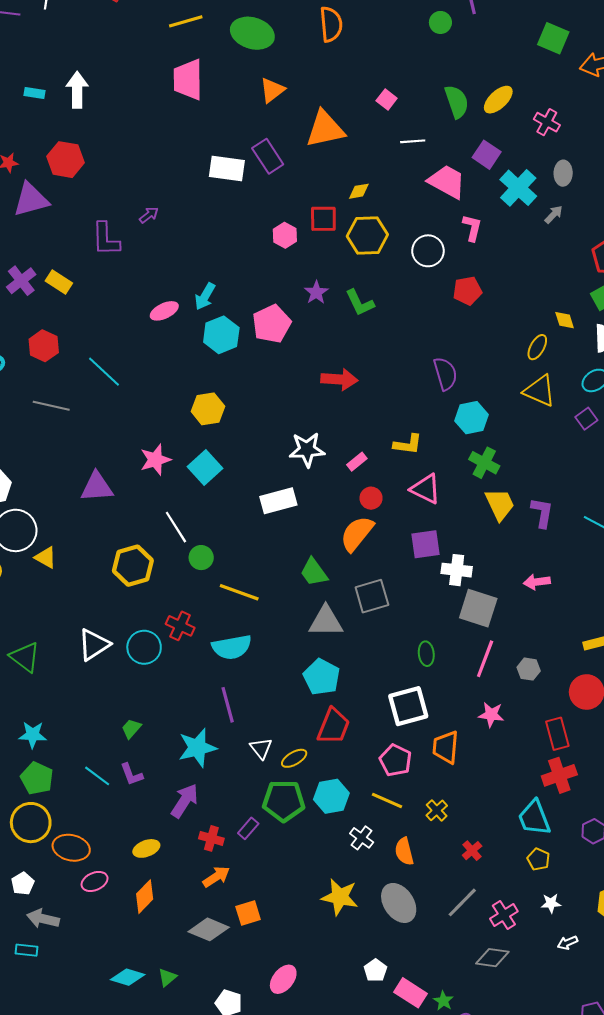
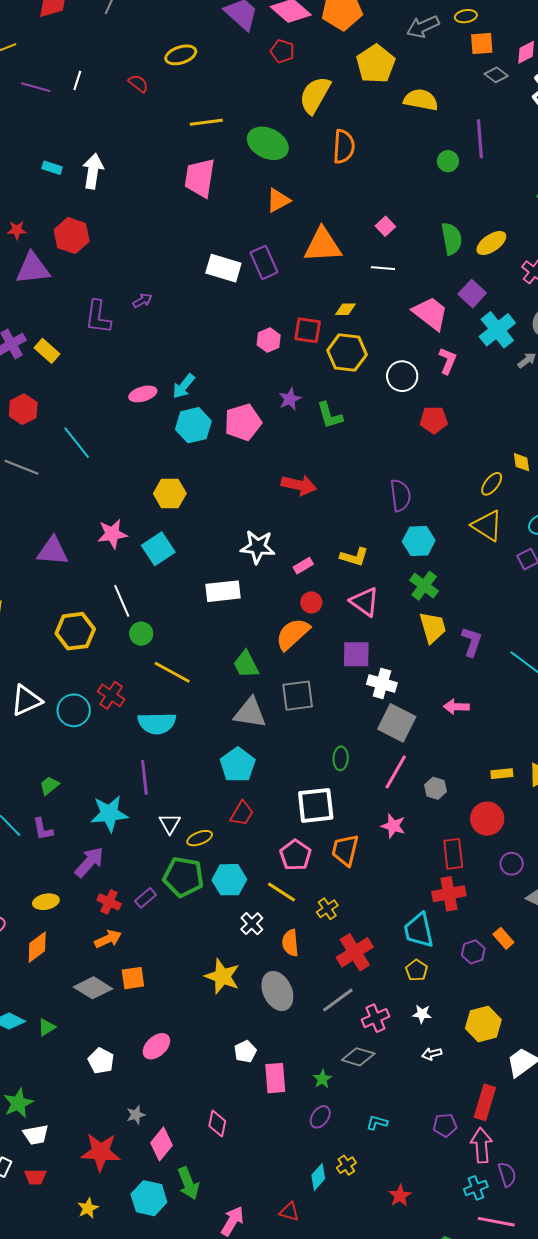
white line: (413, 141) -> (383, 268), moved
red trapezoid: (334, 726) -> (242, 813), size x0.7
red cross: (472, 851) -> (355, 952), size x1.8
pink rectangle: (410, 993) -> (275, 1078), turned 44
green star: (443, 1001) -> (322, 1079), moved

